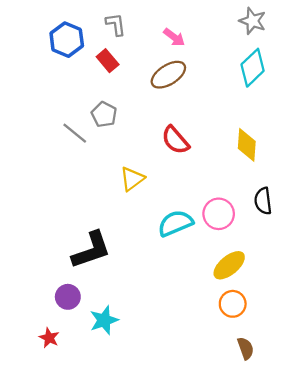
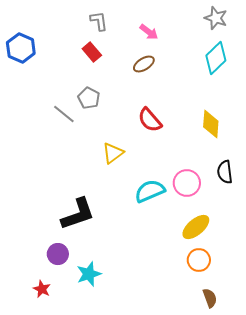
blue hexagon: (67, 40) -> (21, 48), moved
brown ellipse: (168, 75) -> (144, 64), size x0.7

